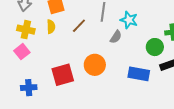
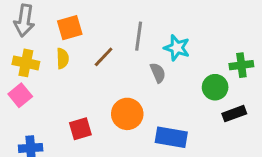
gray semicircle: (116, 37) -> (158, 73), turned -56
blue rectangle: (139, 74) -> (171, 137), moved
red square: (63, 75) -> (80, 129), size x0.7

